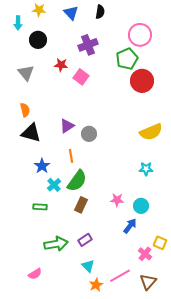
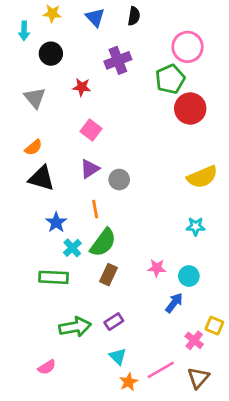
pink square: (81, 77) -> (91, 130), moved
orange semicircle: (25, 110) -> (33, 147), turned 64
green rectangle: (40, 207) -> (54, 277), size x1.5

